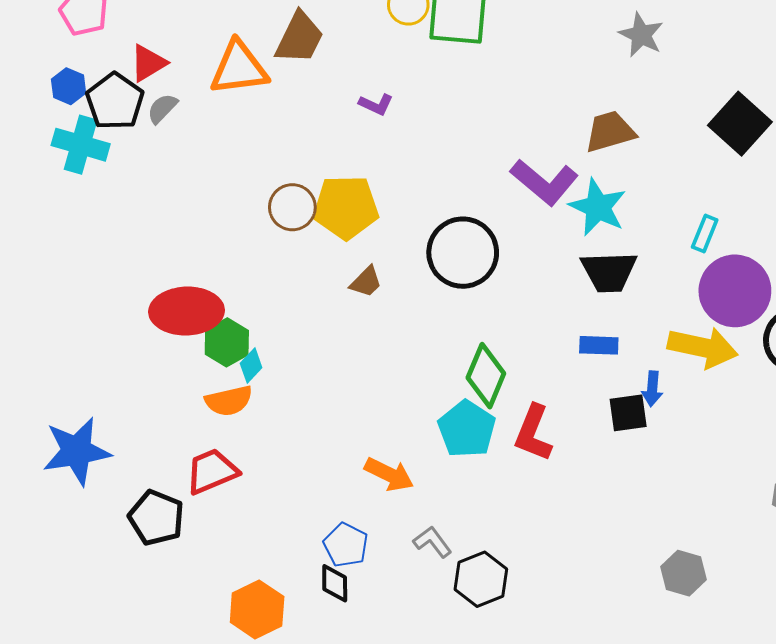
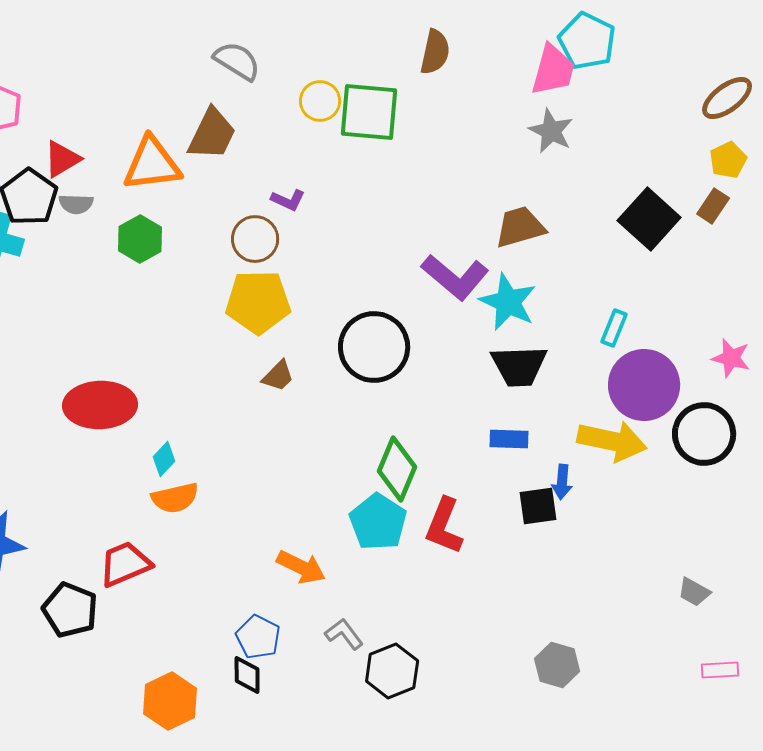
gray semicircle: (162, 108) -> (76, 204), turned -132
brown circle: (292, 207) -> (255, 239), moved
green hexagon: (227, 342) -> (140, 239), moved
orange semicircle: (229, 401) -> (175, 498), moved
gray hexagon: (683, 573) -> (557, 665), moved

